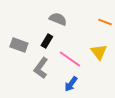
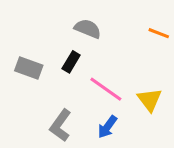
yellow triangle: (99, 52) -> (150, 100), moved
gray L-shape: (41, 68) -> (60, 125), moved

